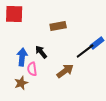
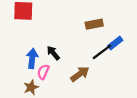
brown rectangle: (58, 26) -> (94, 24), moved
pink semicircle: (32, 69) -> (43, 72), turned 32

